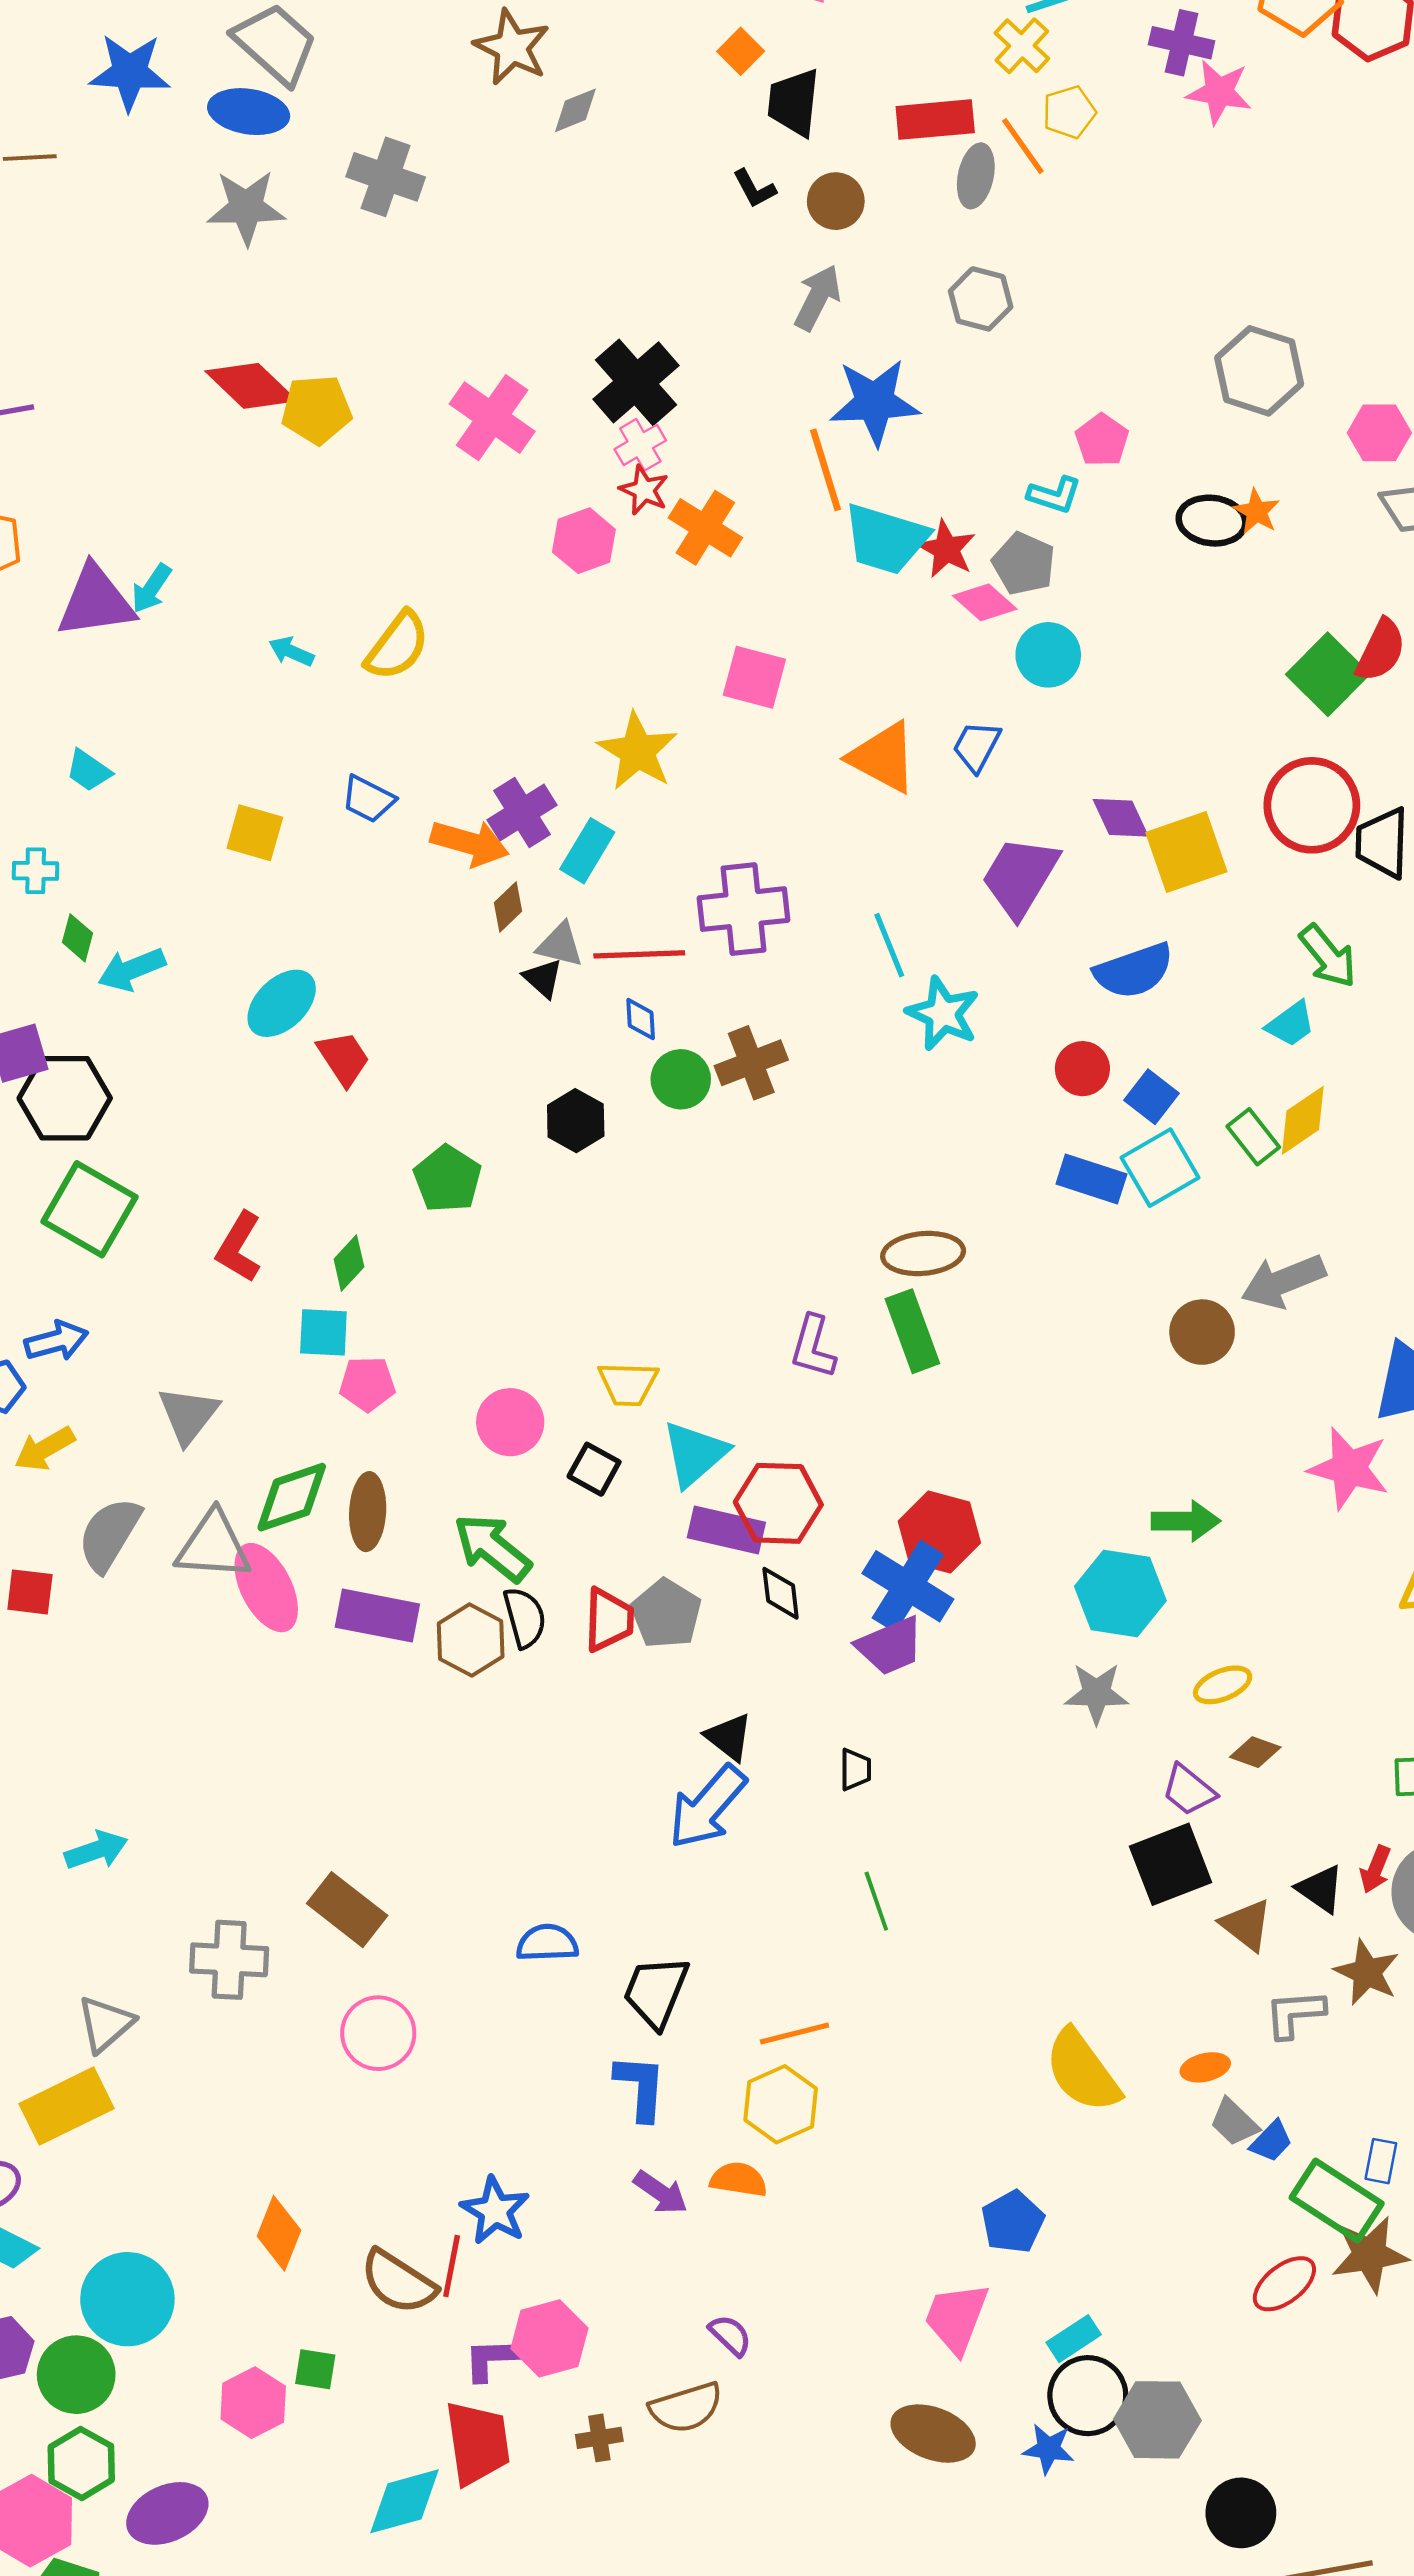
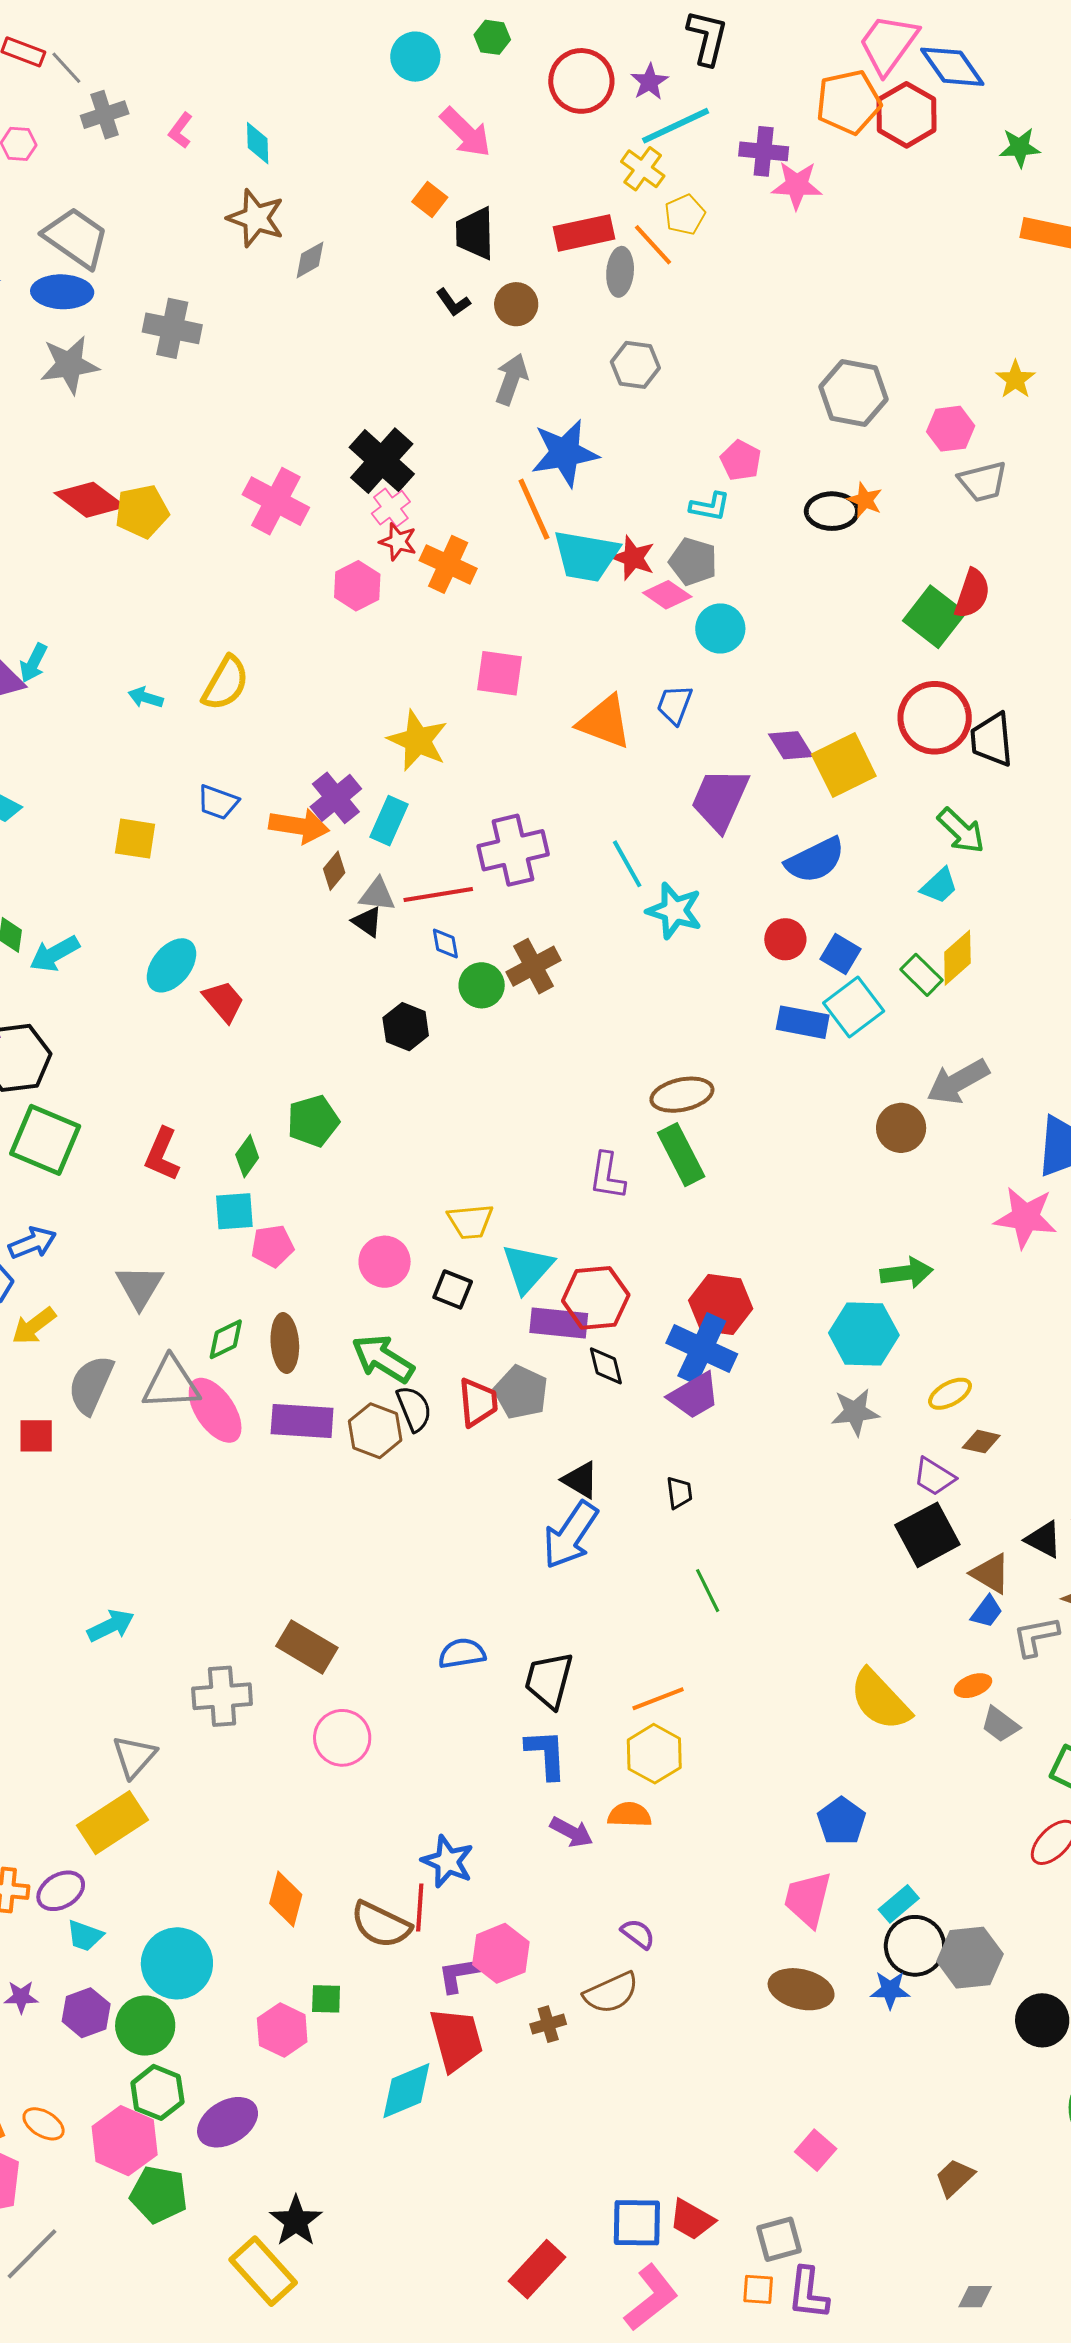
green pentagon: (447, 1179) -> (313, 1121), moved, turned 30
green diamond: (292, 1497) -> (226, 1339), size x0.7
blue trapezoid: (1271, 2141) -> (987, 1612), moved

